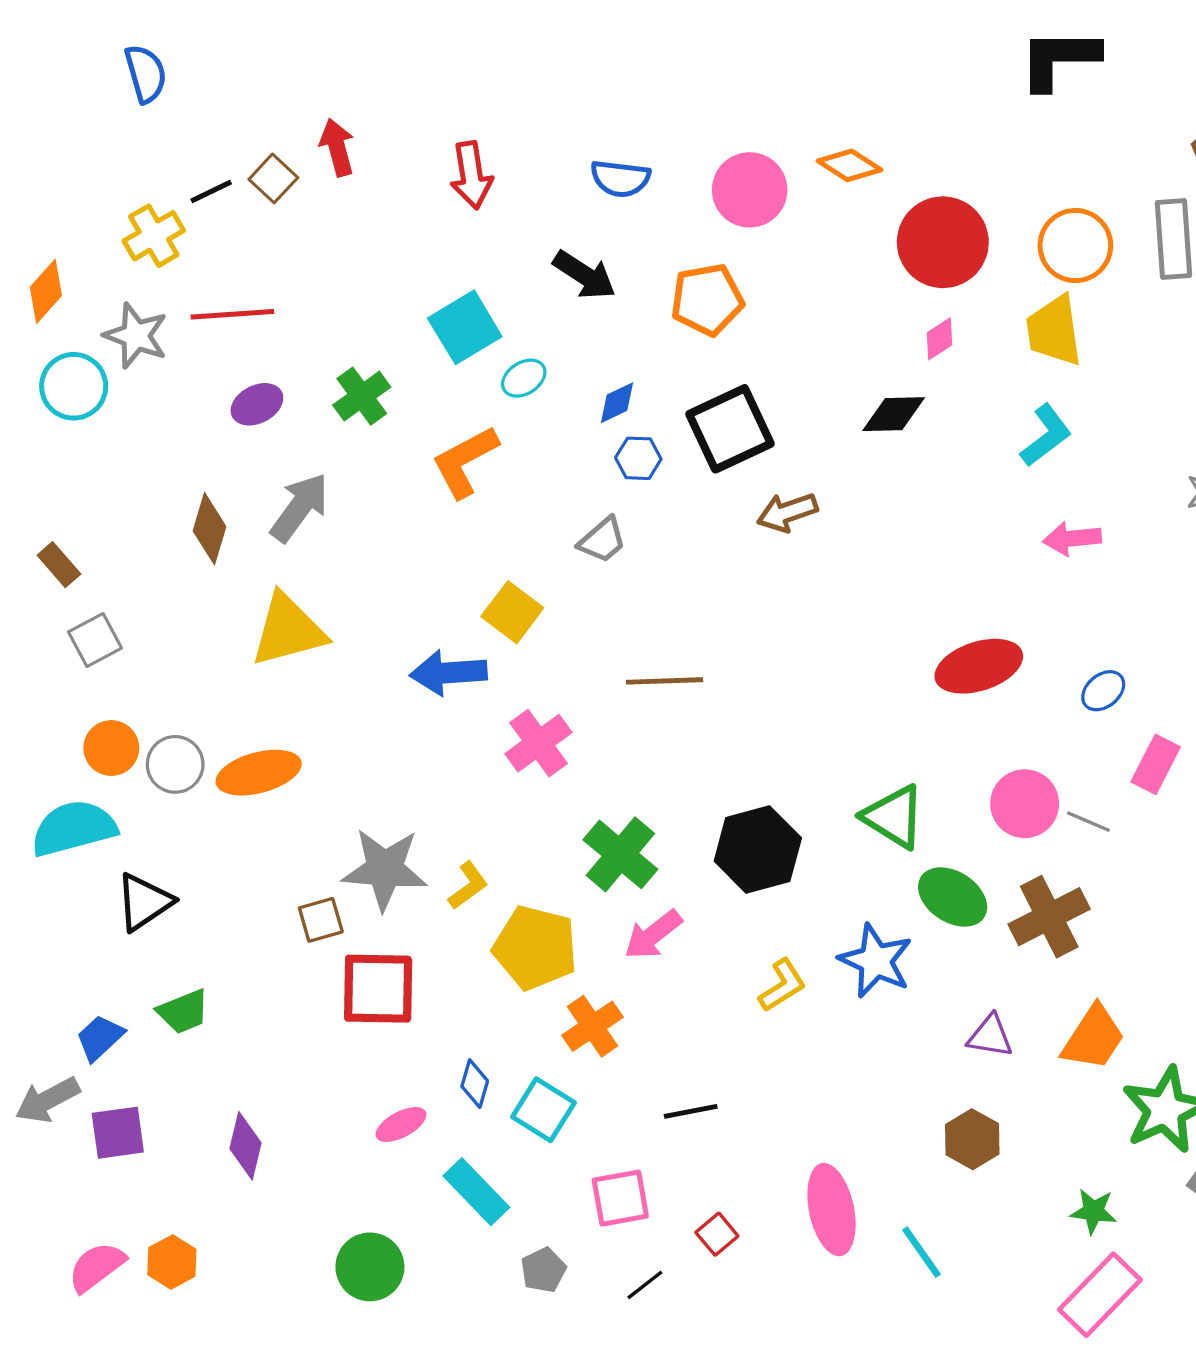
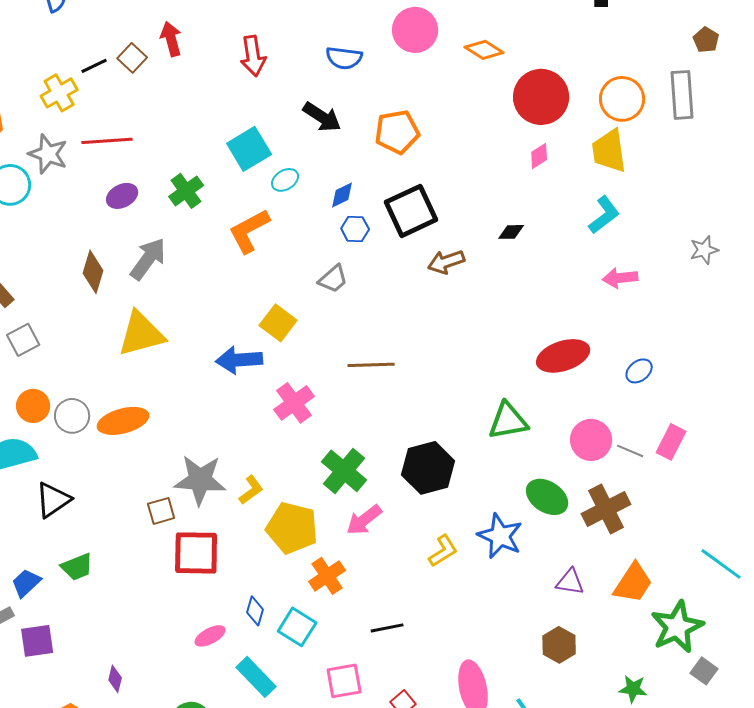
pink circle: (750, 190) -> (415, 30), moved
black diamond: (894, 414) -> (511, 232), moved, size x0.7
pink rectangle: (1156, 764) -> (671, 442), moved
green triangle: (894, 817) -> (508, 421), moved, turned -42
purple diamond: (246, 1146) -> (115, 679), moved, size x0.7

